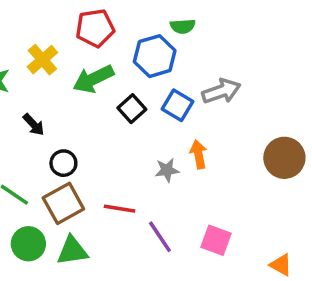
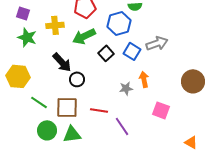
yellow cross: (42, 60) -> (55, 25), turned 36
black arrow: (34, 125) -> (62, 62), moved, size x1.5
black circle: (63, 163) -> (77, 79), moved
brown square: (63, 203) -> (67, 107), turned 30
pink square: (216, 240) -> (161, 110), moved

